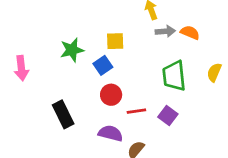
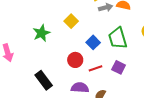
yellow square: (115, 41) -> (71, 21), turned -32
blue square: (103, 65) -> (93, 42), moved

